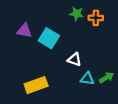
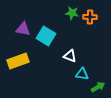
green arrow: (106, 78) -> (98, 87), moved
yellow rectangle: (36, 85) -> (18, 61), moved

